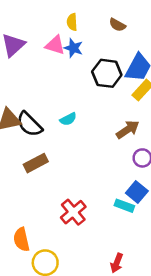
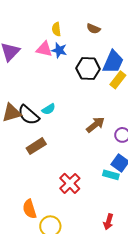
cyan semicircle: (68, 119) -> (49, 109), moved
brown arrow: (128, 129) -> (95, 125), moved

